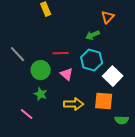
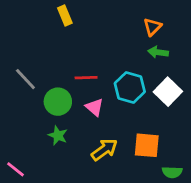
green arrow: (93, 35) -> (158, 52), moved, turned 32
white square: (113, 76) -> (168, 92), moved
yellow arrow: (74, 104) -> (104, 150), turned -36
pink line: (27, 114) -> (16, 169), moved

